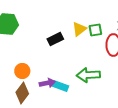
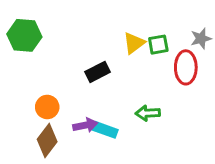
black rectangle: (55, 39) -> (97, 72), moved
green arrow: (88, 75) -> (148, 113), size x0.7

